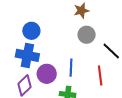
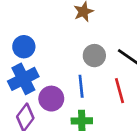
gray circle: (87, 35) -> (94, 56), moved
blue cross: (27, 55) -> (23, 79), turned -30

